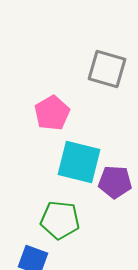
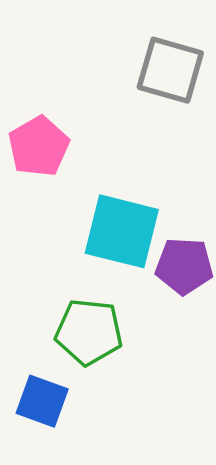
pink pentagon: (52, 113) -> (39, 146), moved

